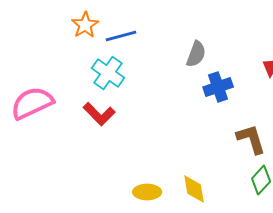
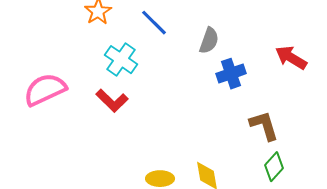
blue line: (121, 36) -> (154, 23), moved, turned 60

